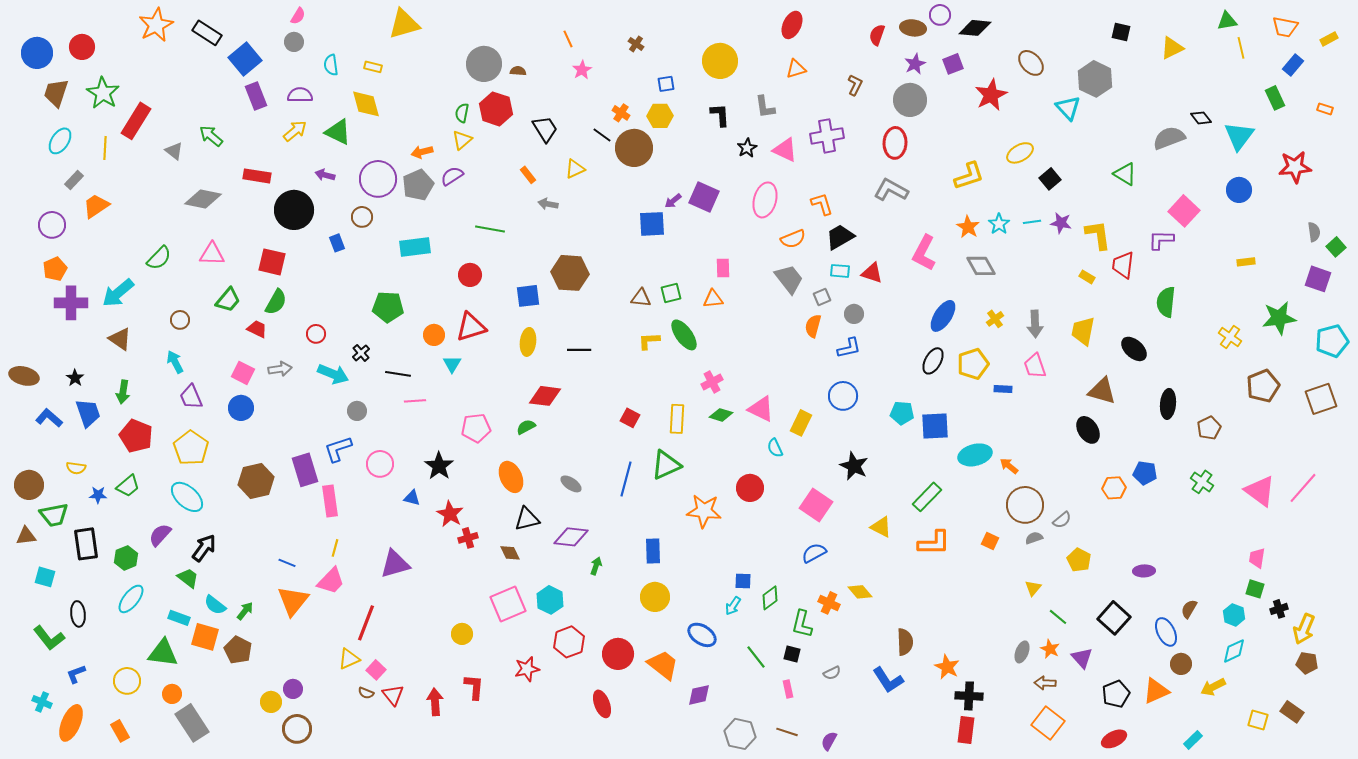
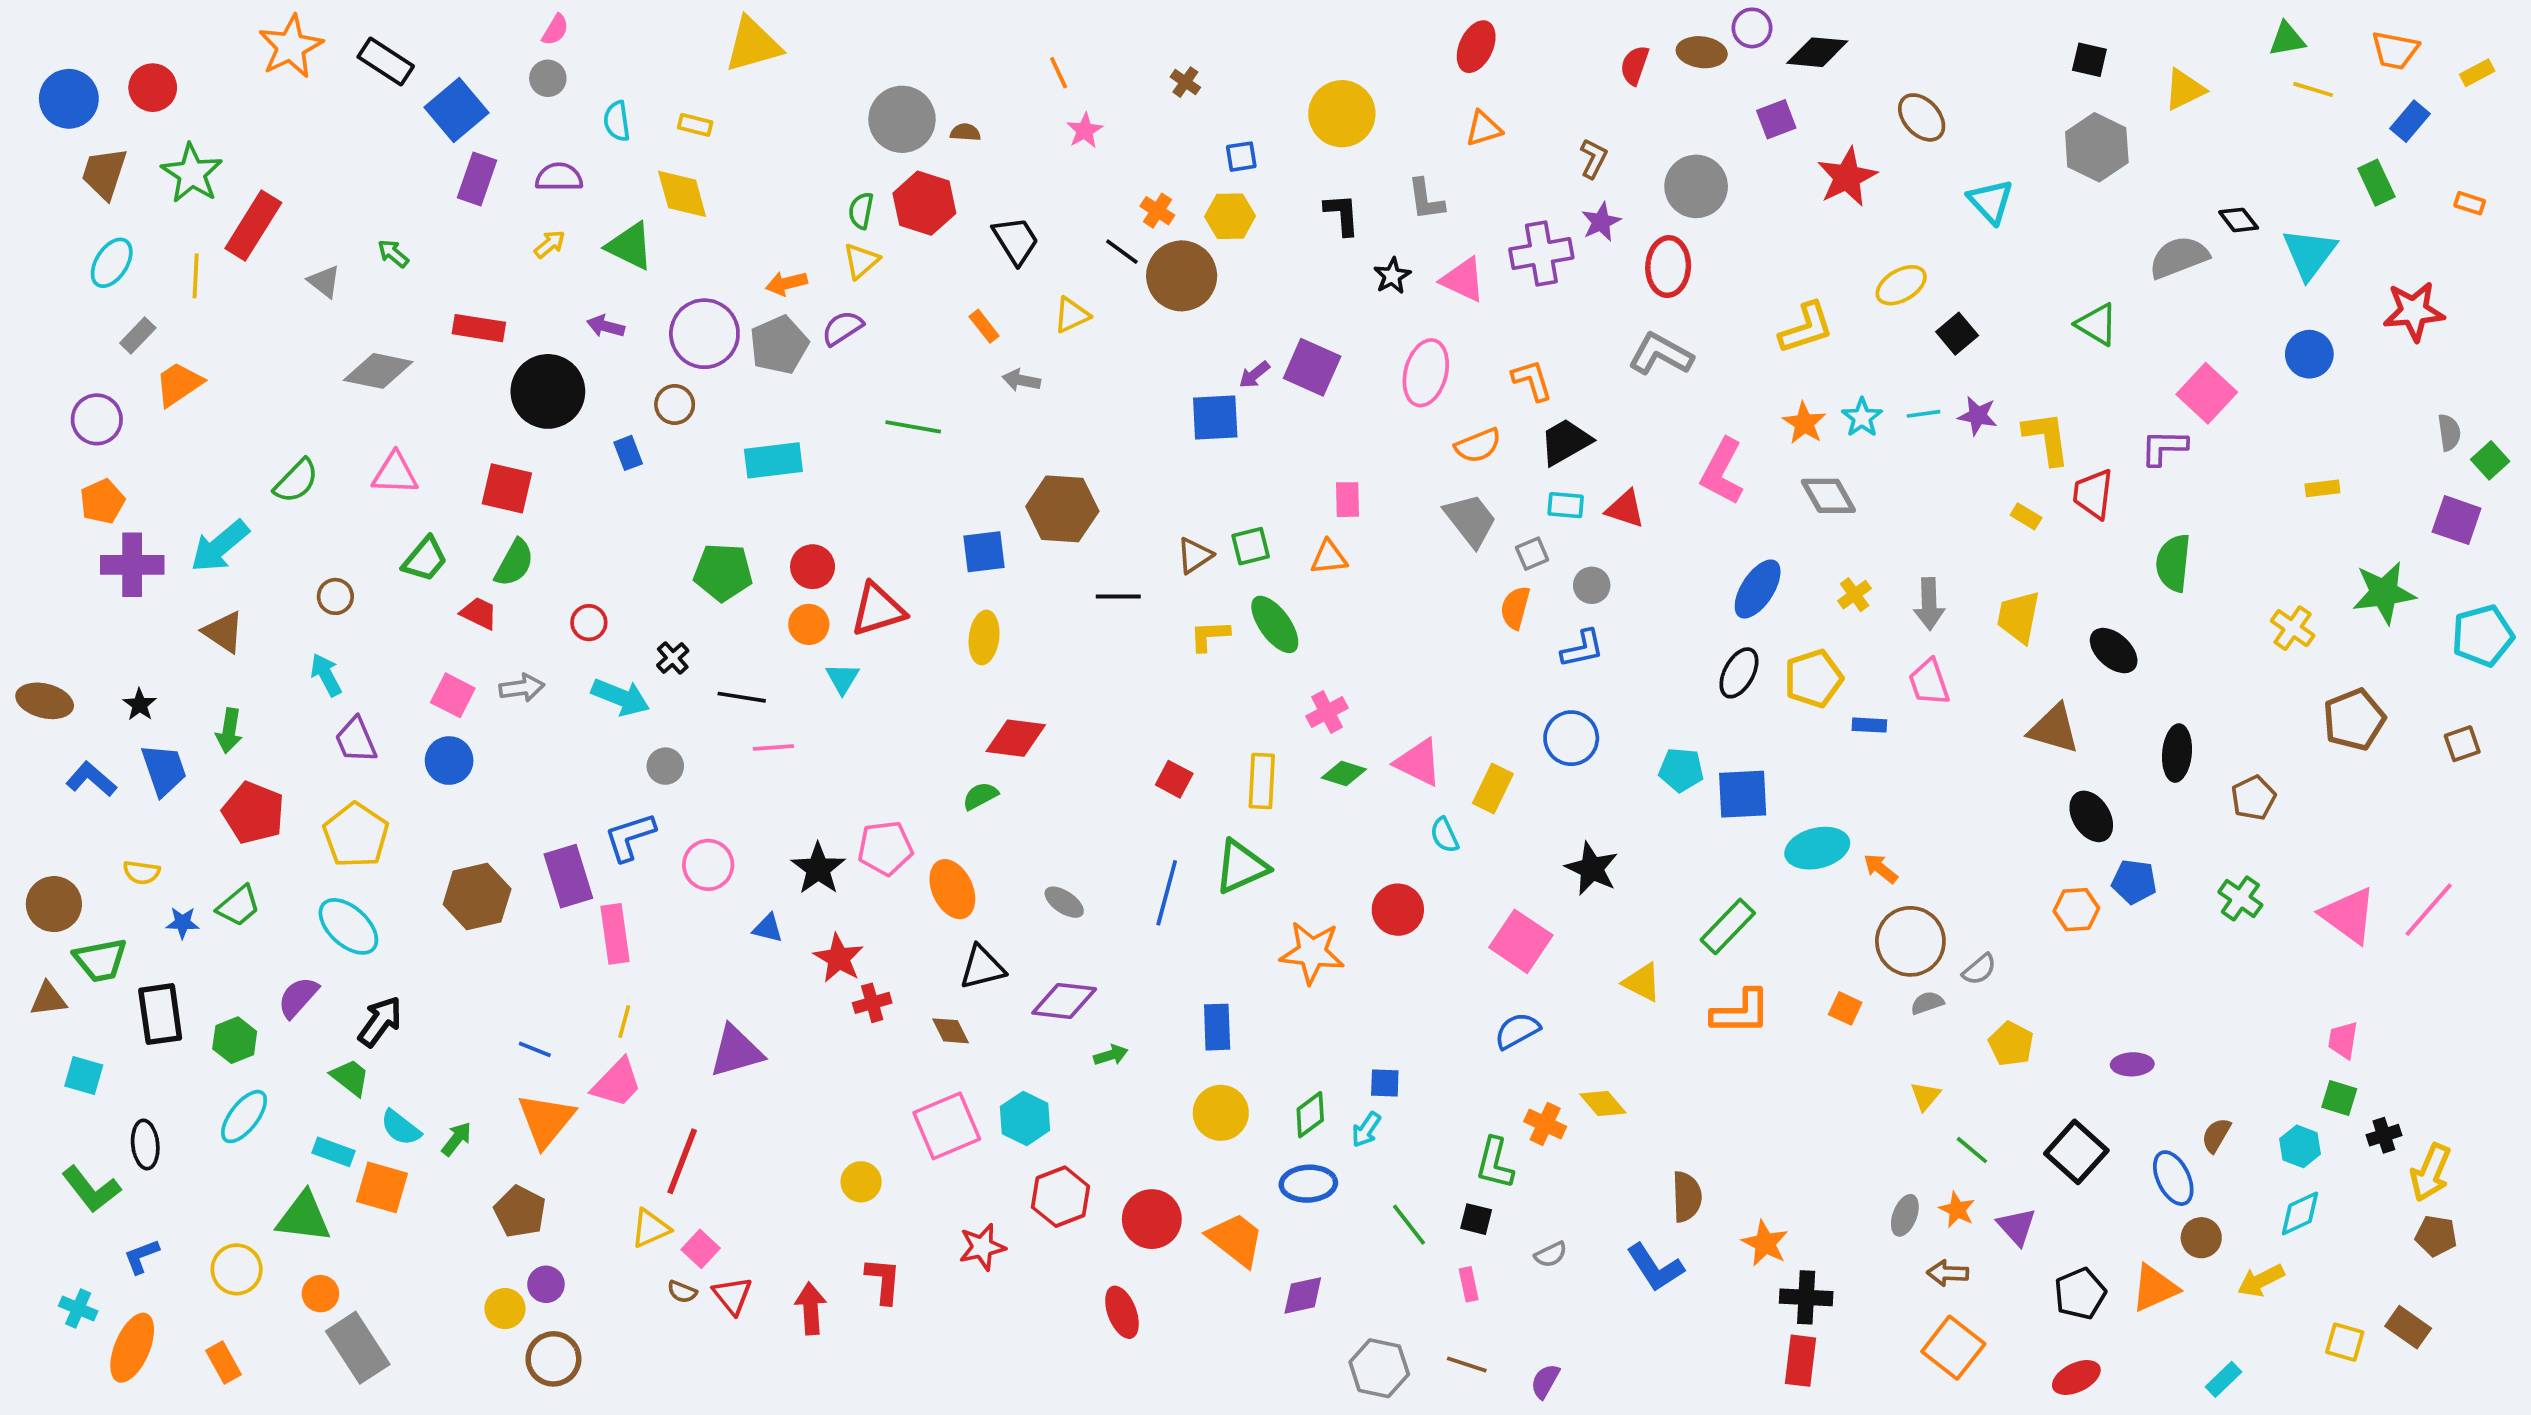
yellow line: (1241, 48) -> (2313, 89), turned -60
purple star: (915, 64) -> (1601, 222), moved
gray hexagon: (1095, 79) -> (2097, 147), moved
purple rectangle: (256, 96) -> (477, 179), turned 40
yellow arrow: (295, 131) -> (550, 244), size x0.7
green arrow: (211, 136) -> (393, 254), size x0.7
red circle: (470, 275) -> (813, 567), moved
brown triangle: (641, 298) -> (1195, 555), turned -40
black line: (579, 350) -> (1118, 596), moved
brown square: (1321, 399) -> (2462, 744), size x0.6
pink pentagon: (476, 428) -> (885, 848), moved
black ellipse: (1088, 430) -> (2091, 816), moved
green arrow: (596, 566) -> (1111, 1055), turned 54
green diamond: (770, 598) -> (1310, 1115), moved
blue ellipse: (702, 635) -> (1308, 1184), turned -36
brown pentagon: (238, 650) -> (520, 1212), moved

